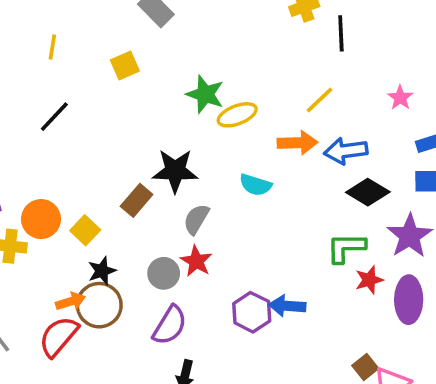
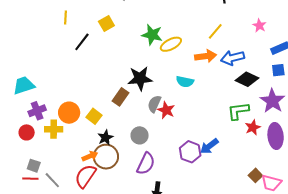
black line: (54, 117) -> (82, 42), moved
red star: (196, 261) -> (166, 110), moved
blue arrow: (287, 306) -> (209, 146), turned -36

